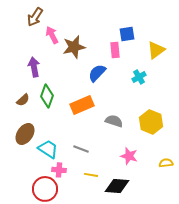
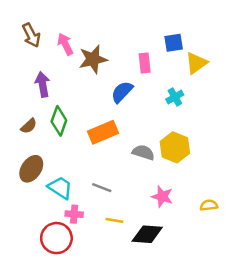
brown arrow: (35, 17) -> (31, 35), moved, turned -60
blue square: (127, 34) -> (174, 43), moved
yellow hexagon: (151, 122) -> (175, 147), moved

